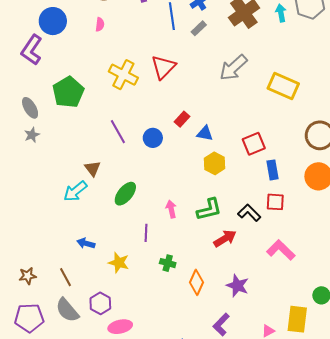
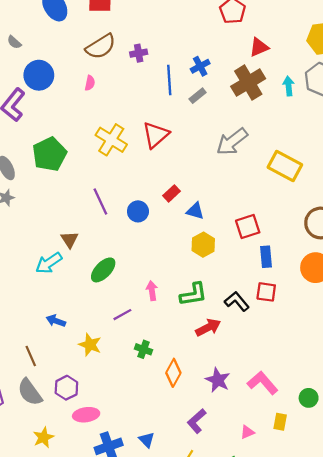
purple line: (146, 233) -> (122, 315), turned 54
pink L-shape: (281, 250) -> (263, 383), moved
yellow rectangle: (297, 319) -> (280, 422), size x0.6

